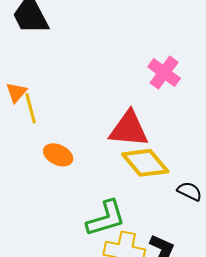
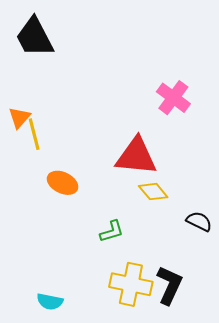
yellow diamond: (145, 163) -> (153, 192), size x0.6
green L-shape: (106, 218) -> (112, 231), moved, size x0.6

